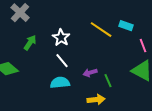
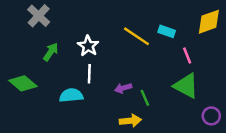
white line: (62, 61) -> (89, 74), turned 42
cyan semicircle: (60, 83) -> (71, 95), moved

